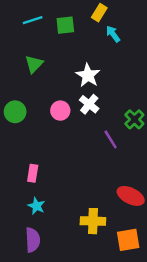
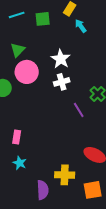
white cross: (89, 104) -> (62, 82), turned 35
pink circle: (60, 111) -> (27, 72), moved, size x1.5
purple semicircle: (33, 240) -> (43, 190), moved

